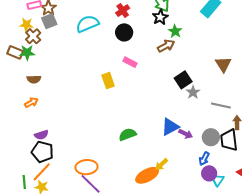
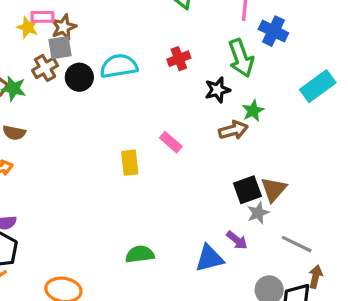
black star: (160, 17) -> (218, 90), moved
yellow star: (26, 25) -> (28, 27), moved
black circle: (124, 32) -> (79, 77), moved
brown cross: (33, 36) -> (45, 68), moved
brown triangle: (223, 64) -> (274, 189), moved
purple arrow: (186, 134) -> (237, 240), moved

